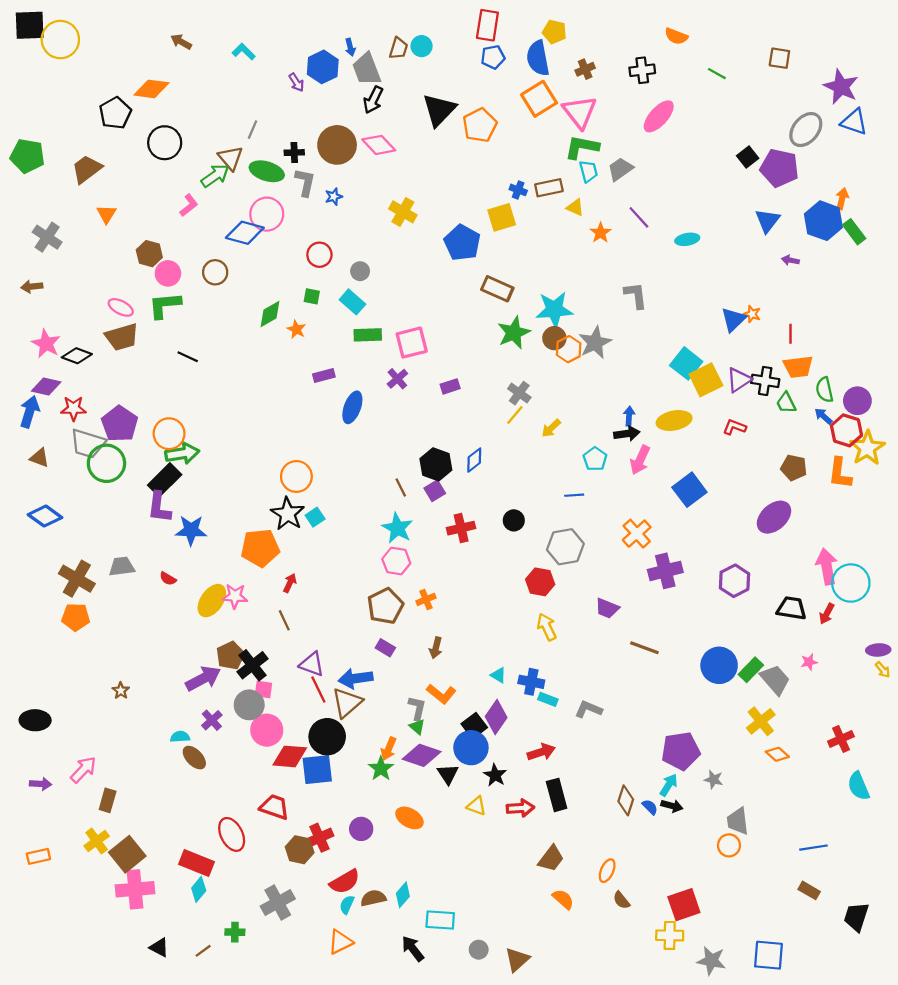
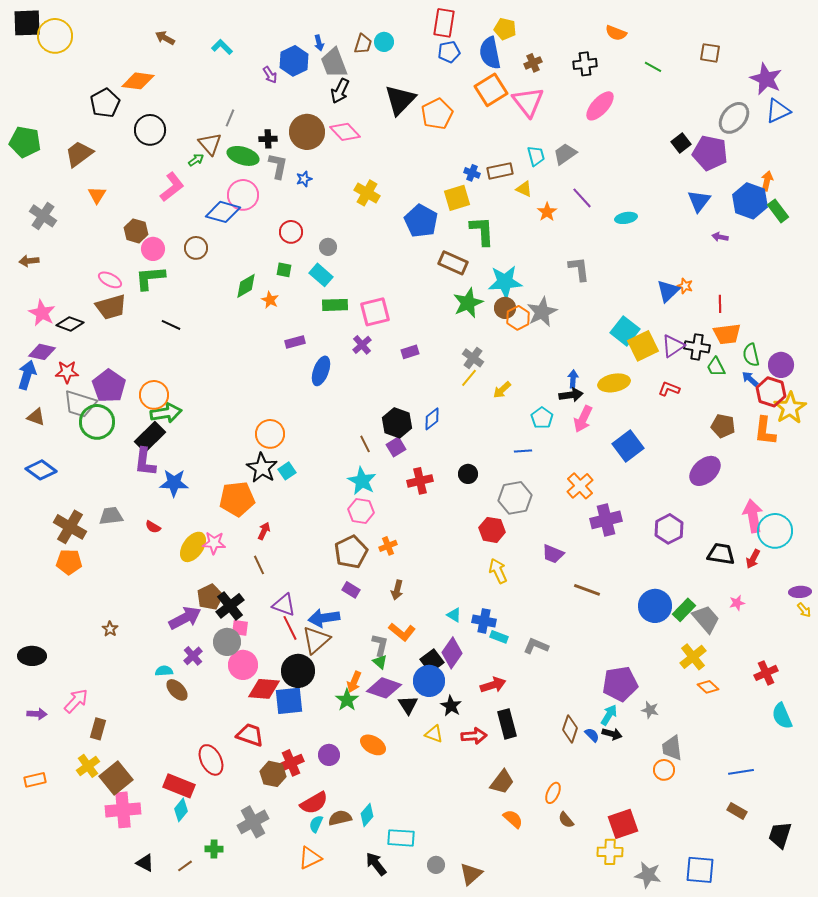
blue triangle: (854, 122) -> (778, 111), turned -44
green L-shape: (582, 147) -> (482, 231), moved, turned 76
green arrow: (215, 176) -> (196, 160), size x0.6
pink L-shape: (189, 205) -> (172, 187), size x1.4

